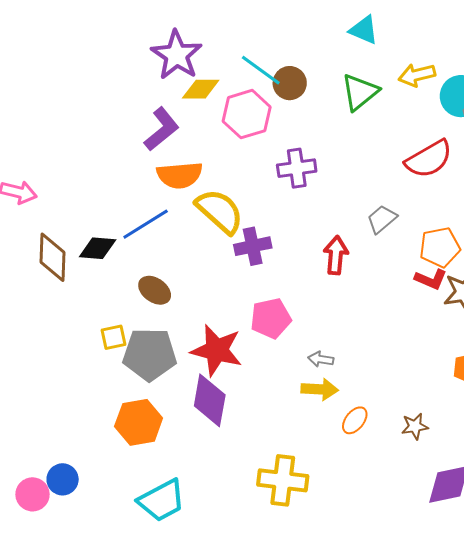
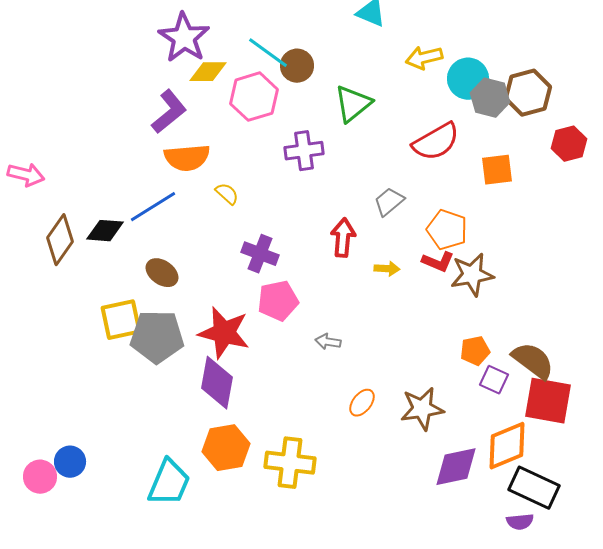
green triangle: (360, 92) -> (353, 104), moved
yellow semicircle: (220, 211) -> (227, 194), size x0.5
purple cross: (253, 246) -> (260, 254), moved, turned 33
orange pentagon: (440, 247) -> (447, 230), turned 30
brown diamond: (53, 257) -> (60, 240), turned 33
yellow square: (114, 337) -> (121, 320), size x1.6
yellow arrow: (320, 389) -> (387, 269), moved, size x0.7
orange hexagon: (139, 422) -> (226, 448), moved
brown star: (415, 426) -> (422, 409), size x1.6
cyan trapezoid: (162, 500) -> (169, 483), turned -39

